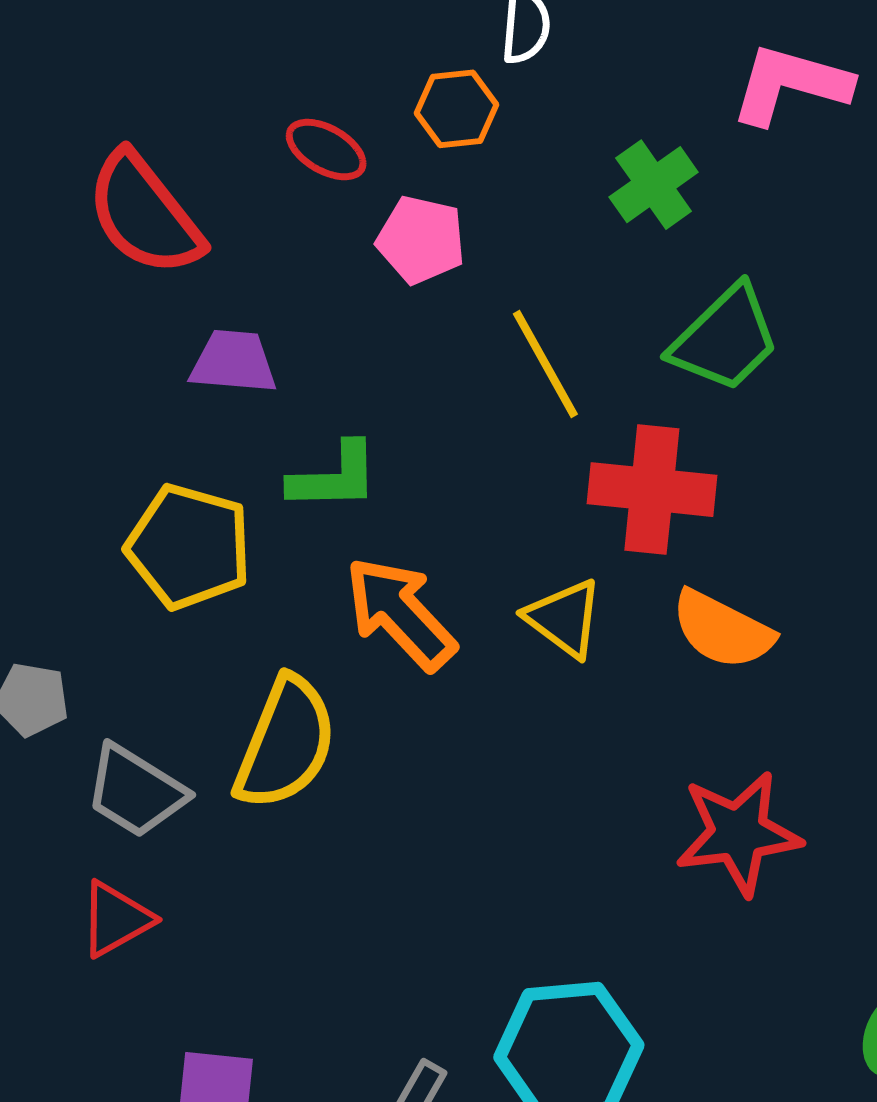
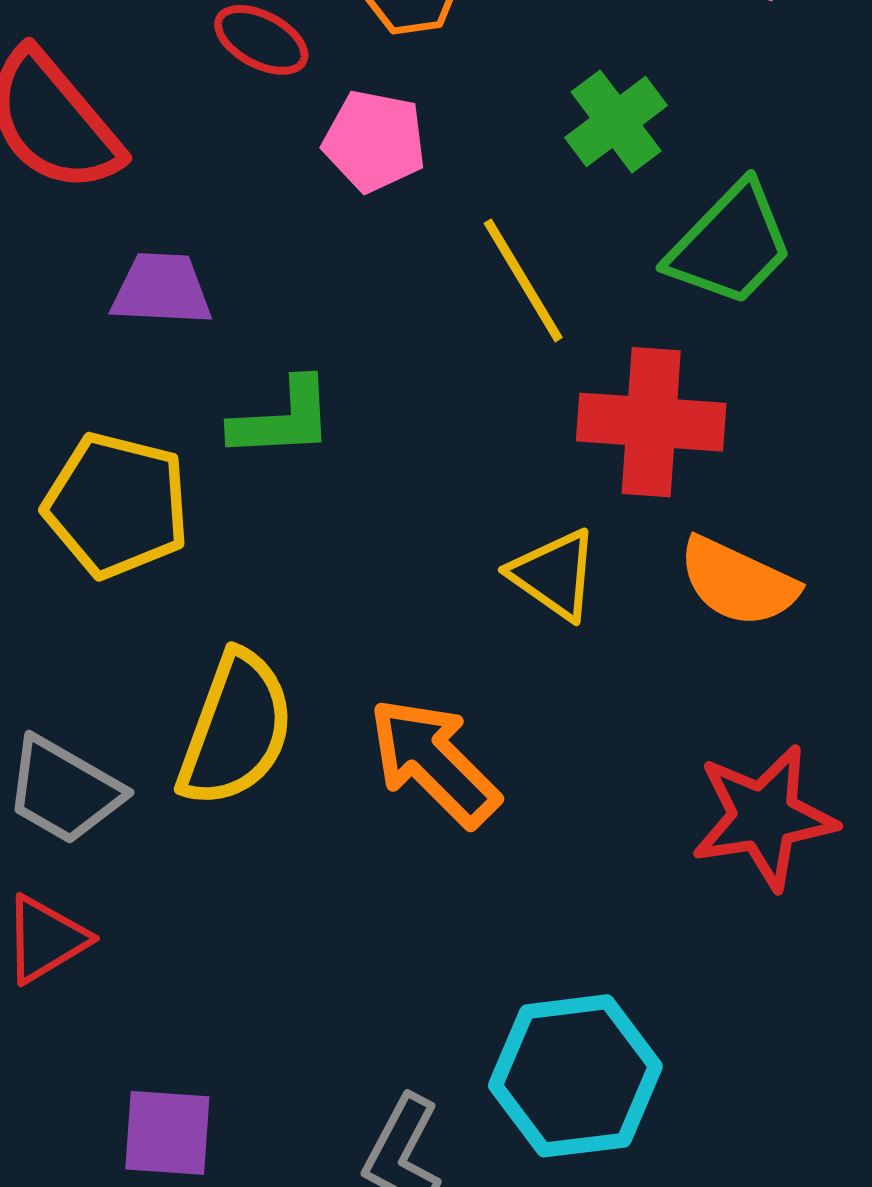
green cross: (654, 185) -> (616, 122), moved
orange arrow: (400, 613) -> (434, 762), moved

